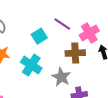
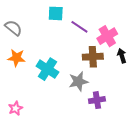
cyan square: (39, 36) -> (56, 13), moved, turned 35
gray star: (61, 77) -> (78, 81), turned 30

